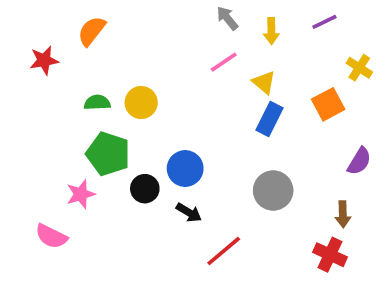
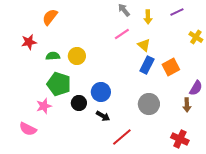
red star: (44, 60) -> (29, 42), moved
orange square: (328, 104) -> (171, 67), moved
brown arrow: (343, 214) -> (187, 105), moved

